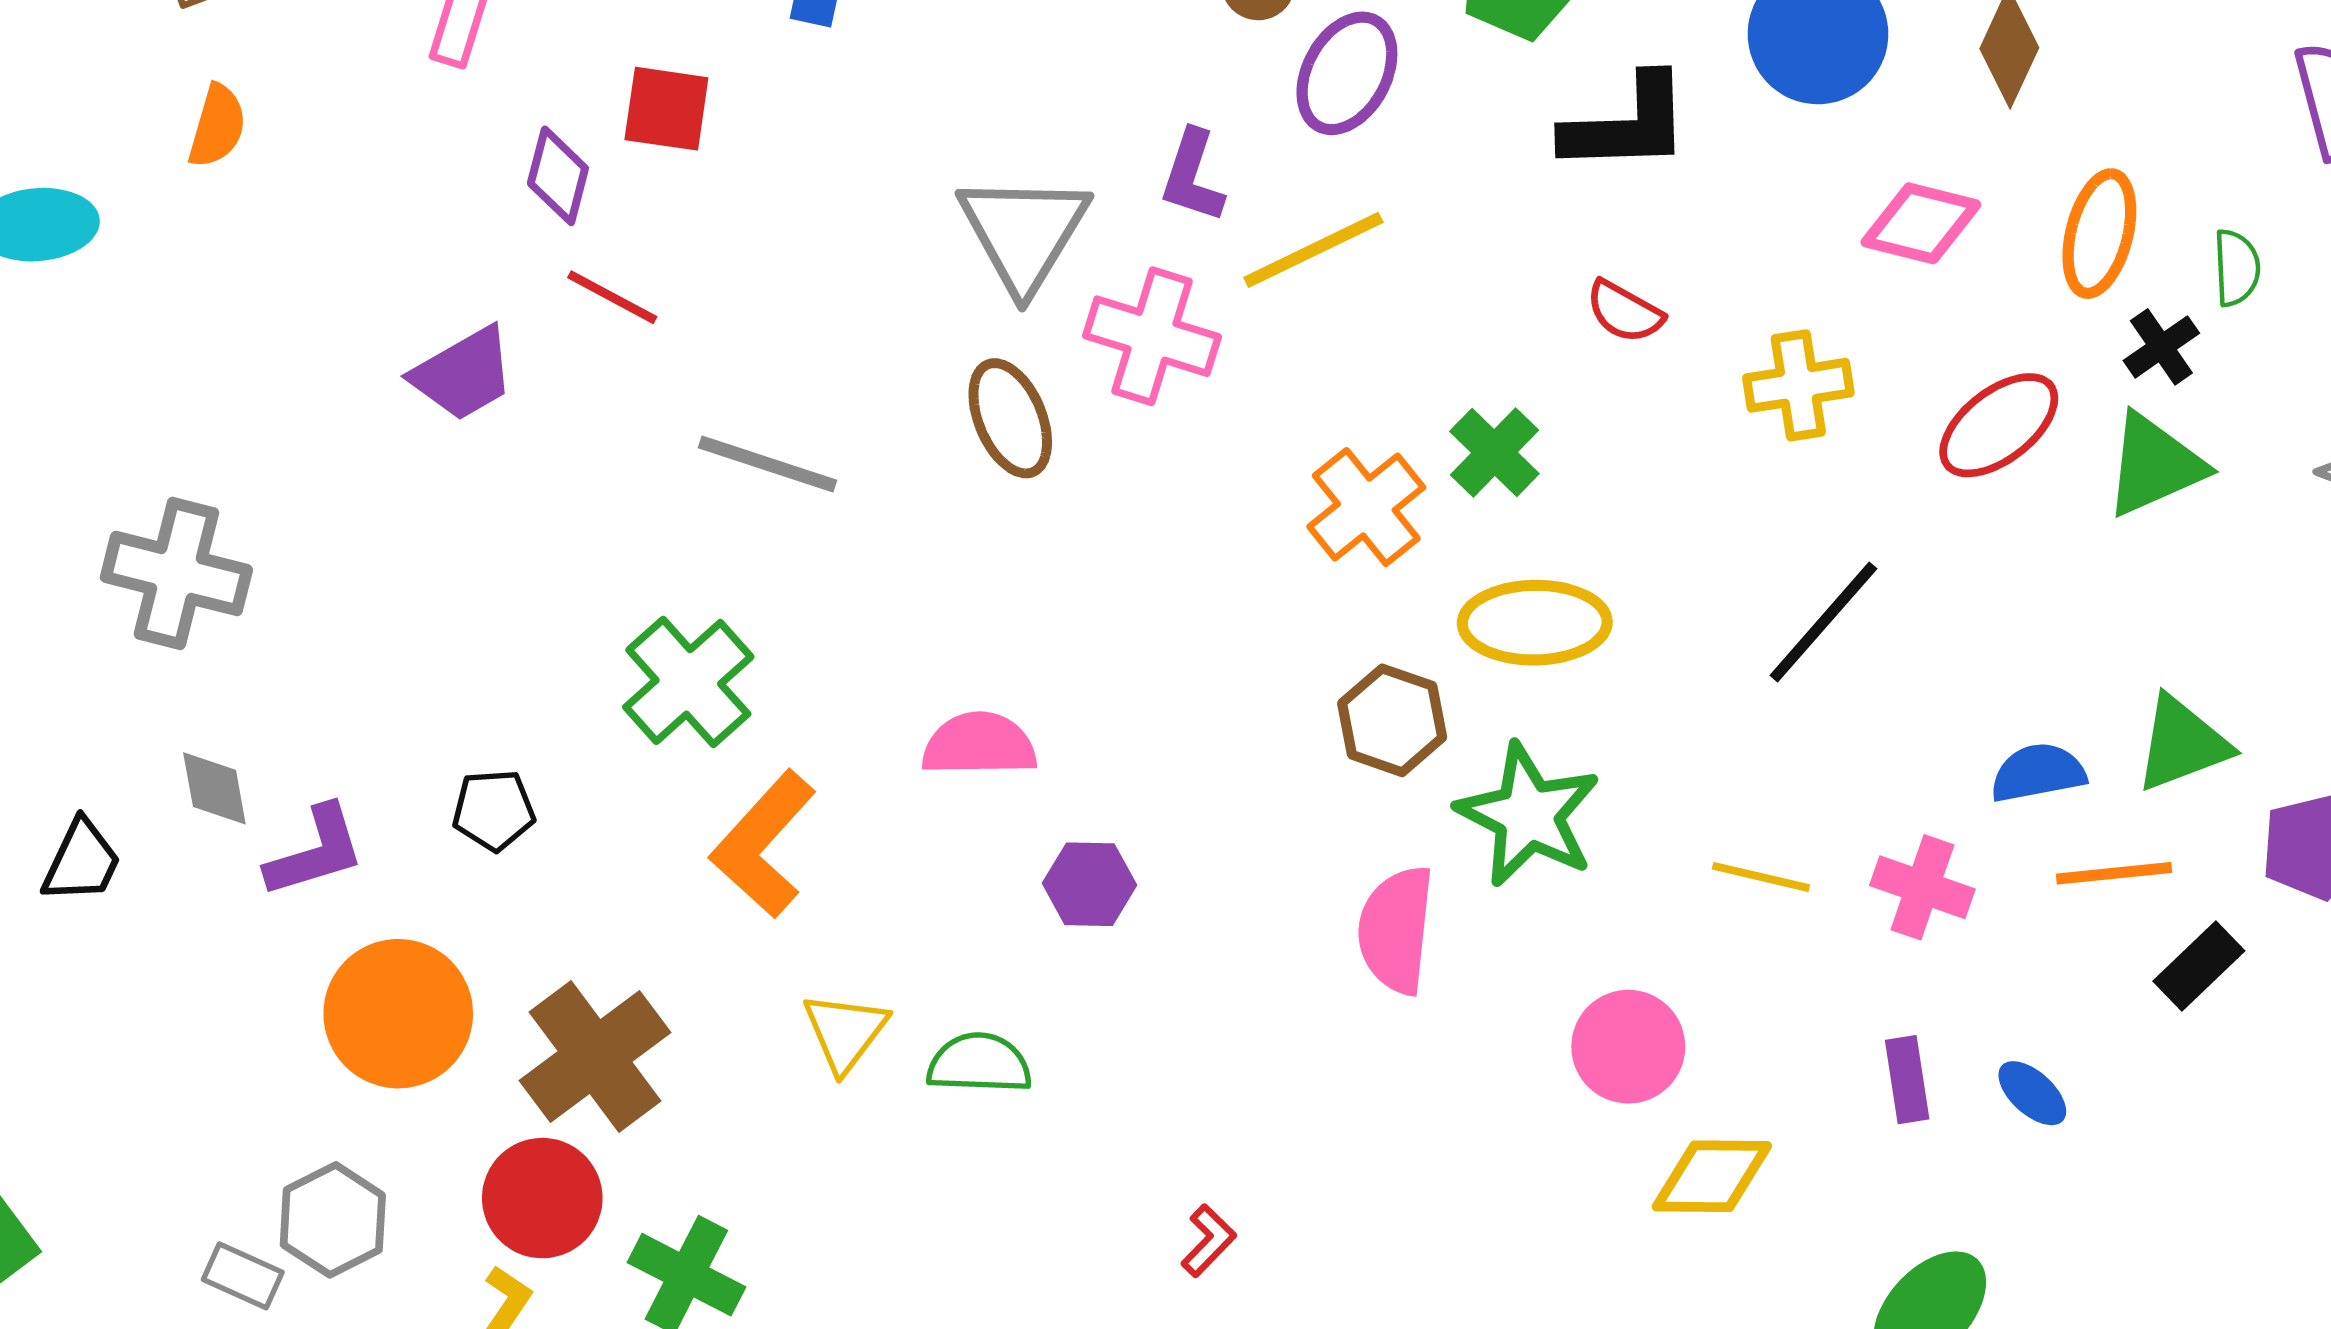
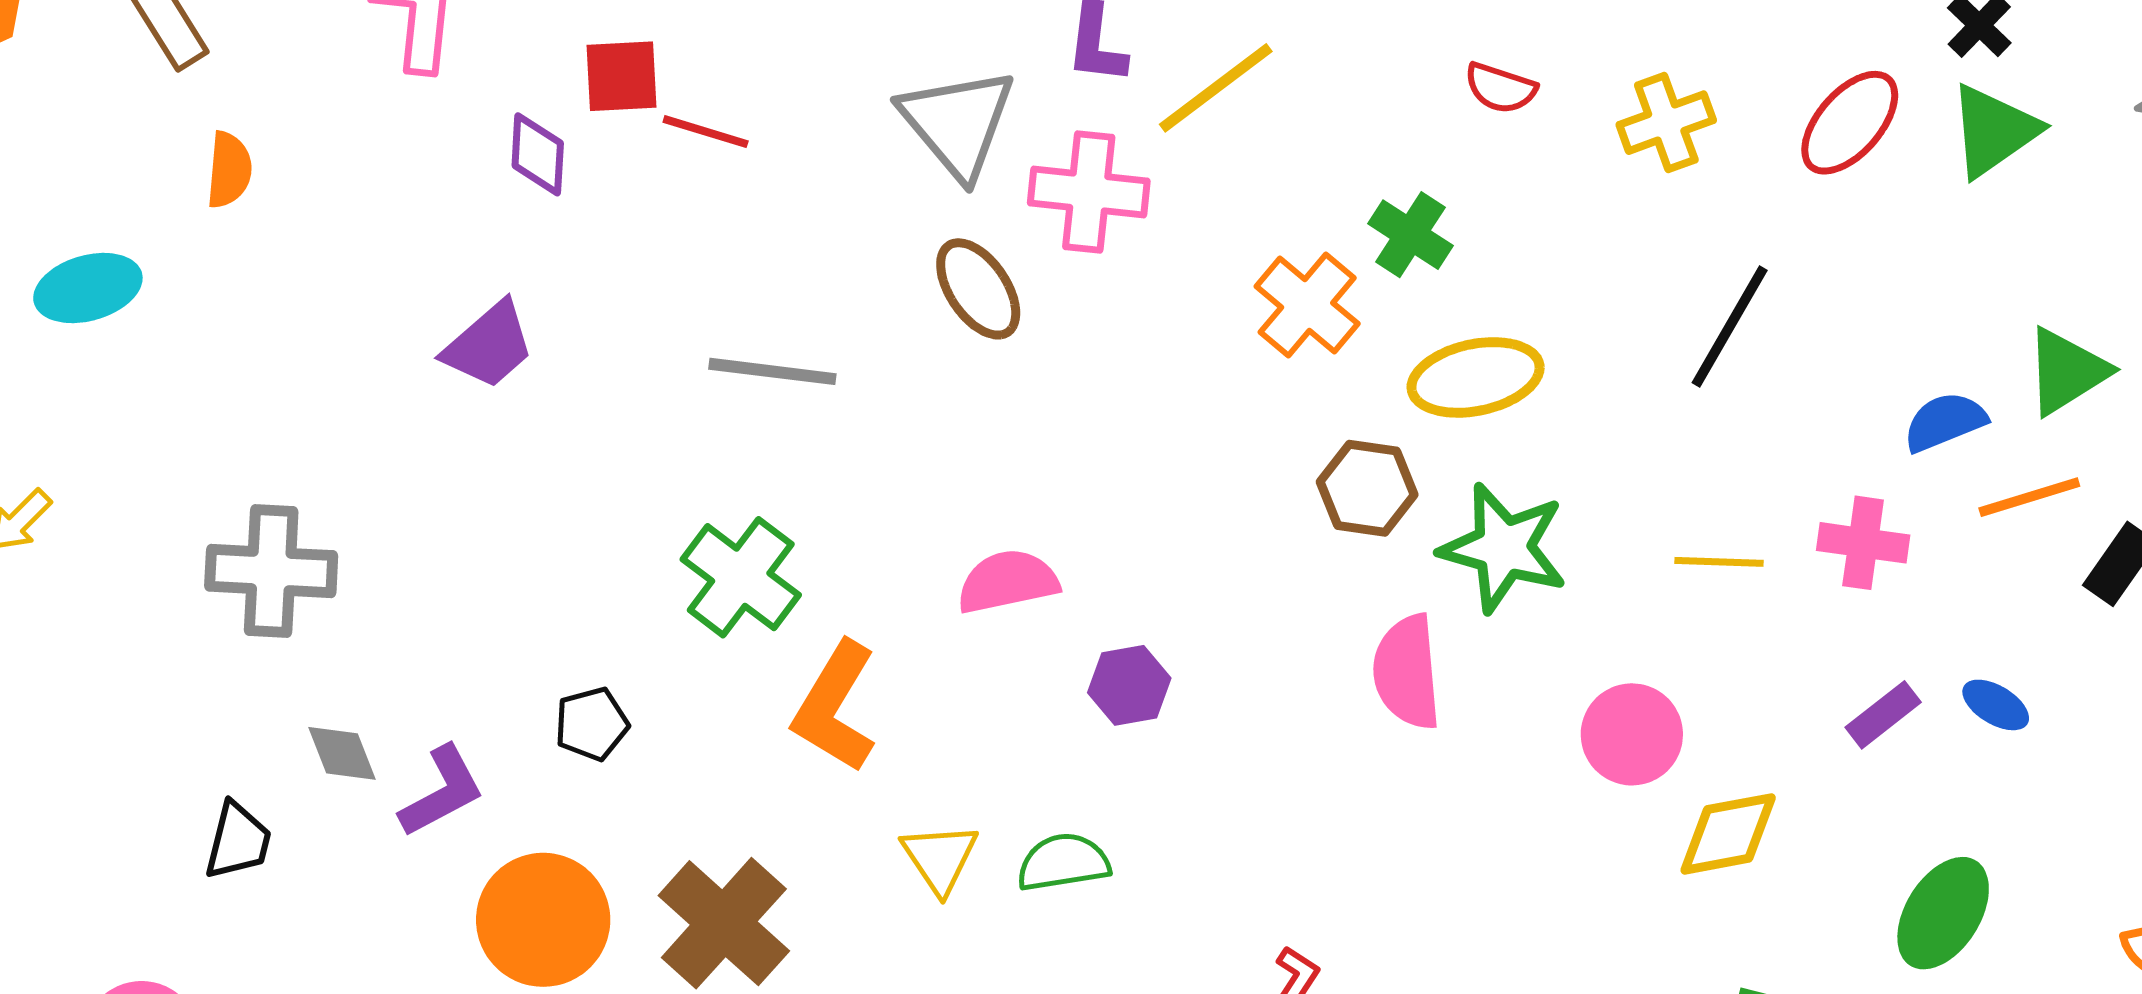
red line: (612, 297) -> (706, 132), moved
purple rectangle: (1907, 1080) -> (1883, 715), turned 72

